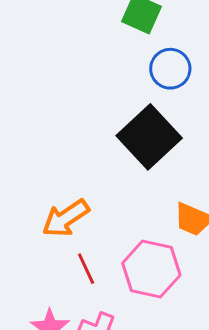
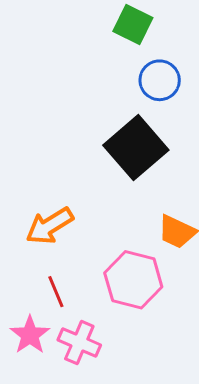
red line: (86, 269) -> (56, 292), moved

